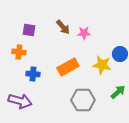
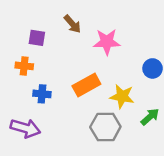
brown arrow: (63, 27) -> (72, 24), moved
pink star: (84, 33) -> (107, 42), size x1.5
yellow star: (102, 65) -> (122, 96), moved

